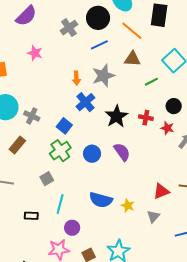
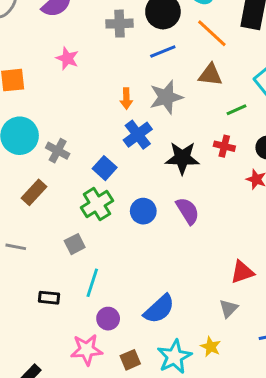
gray cross: (69, 28) -> (119, 24), turned 30
black star: (116, 116) -> (182, 158), turned 30
red cross: (146, 118) -> (224, 146), moved
blue semicircle: (101, 200) -> (159, 309), moved, turned -60
yellow star: (128, 206) -> (211, 347), moved

